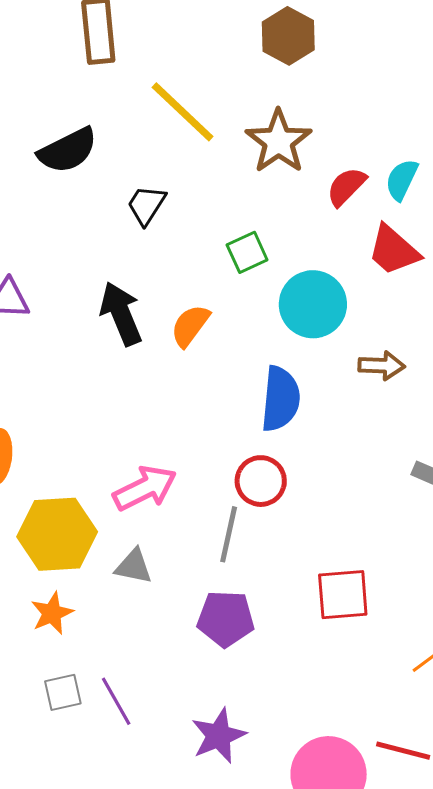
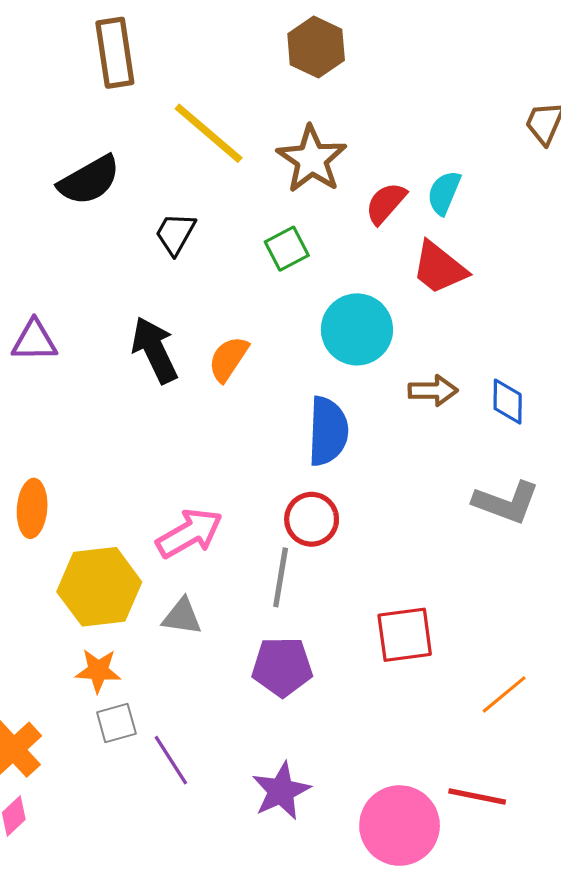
green square: (247, 252) -> (287, 249), moved
orange star: (52, 613) -> (98, 671), turned 30
gray square: (63, 692) -> (116, 723), moved

